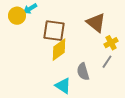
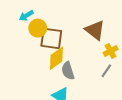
yellow circle: (17, 16) -> (38, 28), moved
gray semicircle: (83, 72) -> (68, 71), moved

